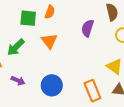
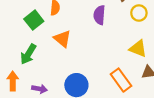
green square: (28, 18) -> (34, 20), turned -30

